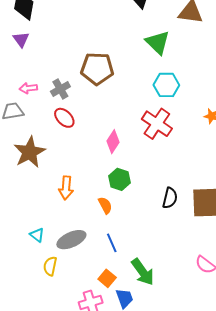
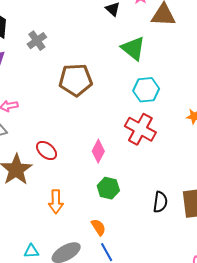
gray cross: (60, 89) -> (37, 41), moved
red ellipse: (64, 118) -> (47, 150), moved
orange semicircle: (105, 205) -> (98, 227), moved
cyan triangle: (37, 235) -> (31, 251), turned -35

